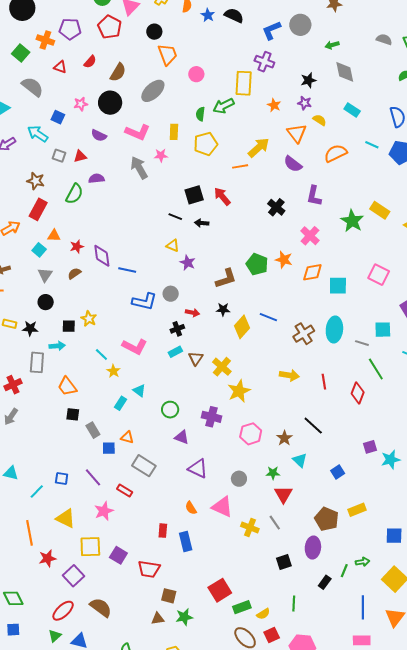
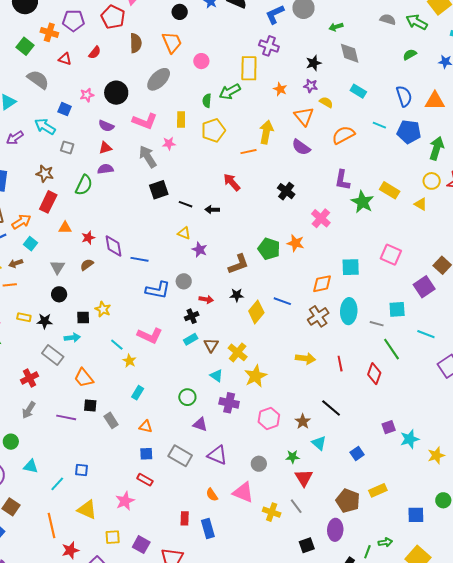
black circle: (154, 32) -> (180, 12), moved
brown semicircle: (118, 72) -> (136, 43), moved, turned -30
yellow arrow: (259, 148) -> (266, 132), turned -35
red triangle: (80, 156) -> (105, 148), moved
black square: (194, 195) -> (159, 190), moved
purple L-shape: (314, 196) -> (342, 180), moved
cyan square: (39, 250) -> (30, 244), moved
orange diamond: (312, 272) -> (322, 284), moved
gray rectangle: (37, 362) -> (53, 355), turned -55
cyan triangle: (139, 391) -> (216, 376), moved
blue square: (109, 448) -> (146, 454), moved
gray rectangle: (144, 466) -> (180, 456), moved
purple line: (93, 477) -> (66, 417), moved, turned -36
yellow square: (90, 547) -> (113, 537), size x0.7

